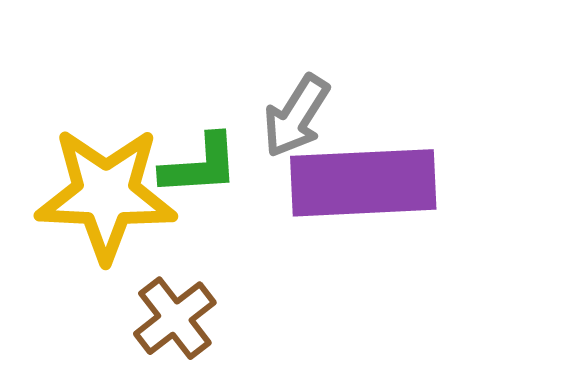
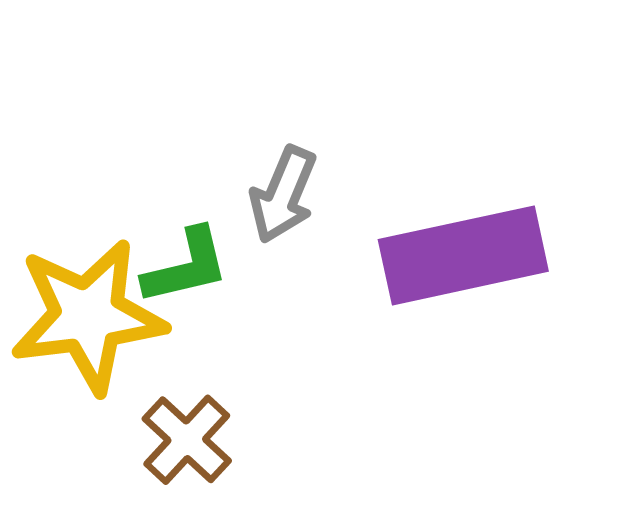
purple rectangle: (363, 183) -> (463, 255), moved

